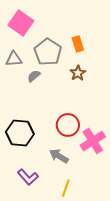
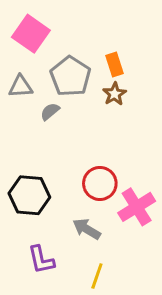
brown star: (78, 73) -> (115, 94), moved
purple L-shape: (28, 177) -> (41, 260), turned 30

